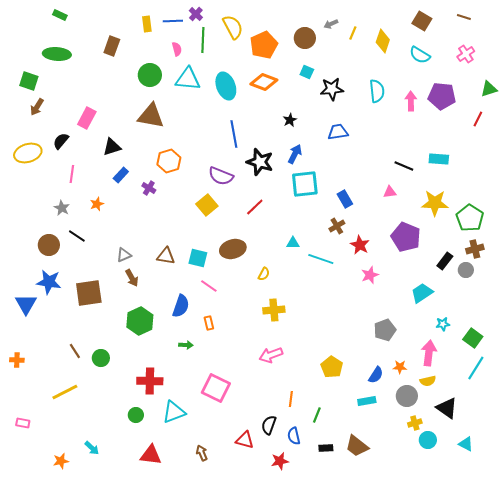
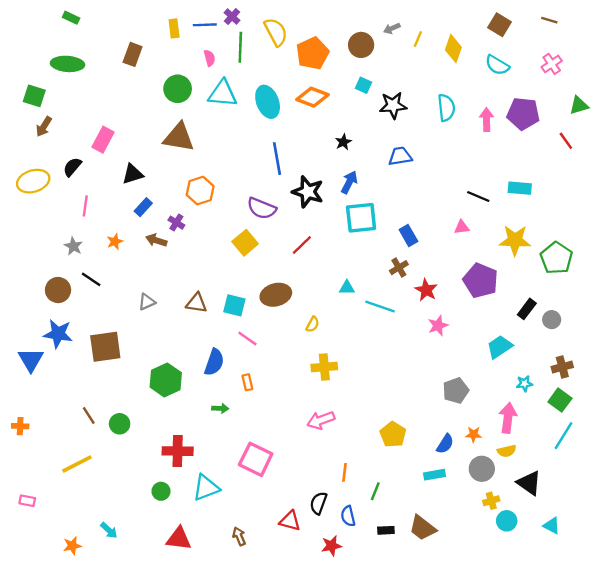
red line: (478, 119) -> (566, 141), turned -63
brown cross: (475, 249) -> (562, 367), moved
brown arrow: (132, 278) -> (156, 240), moved, turned 138

